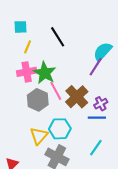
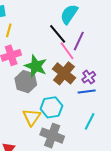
black line: (58, 37) -> (58, 34), moved
cyan semicircle: (103, 52) -> (69, 14), moved
green star: (45, 73) -> (36, 66), moved
pink line: (56, 91) -> (67, 51), moved

